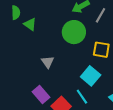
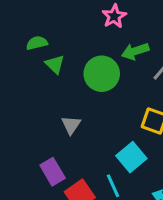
green semicircle: (16, 13) -> (37, 43), turned -112
green circle: (74, 32) -> (102, 74), moved

